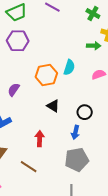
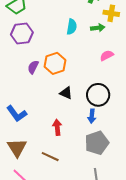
cyan semicircle: (69, 67) -> (72, 27), moved
purple semicircle: (14, 90) -> (33, 67), moved
black circle: (85, 112) -> (98, 95), size x1.5

